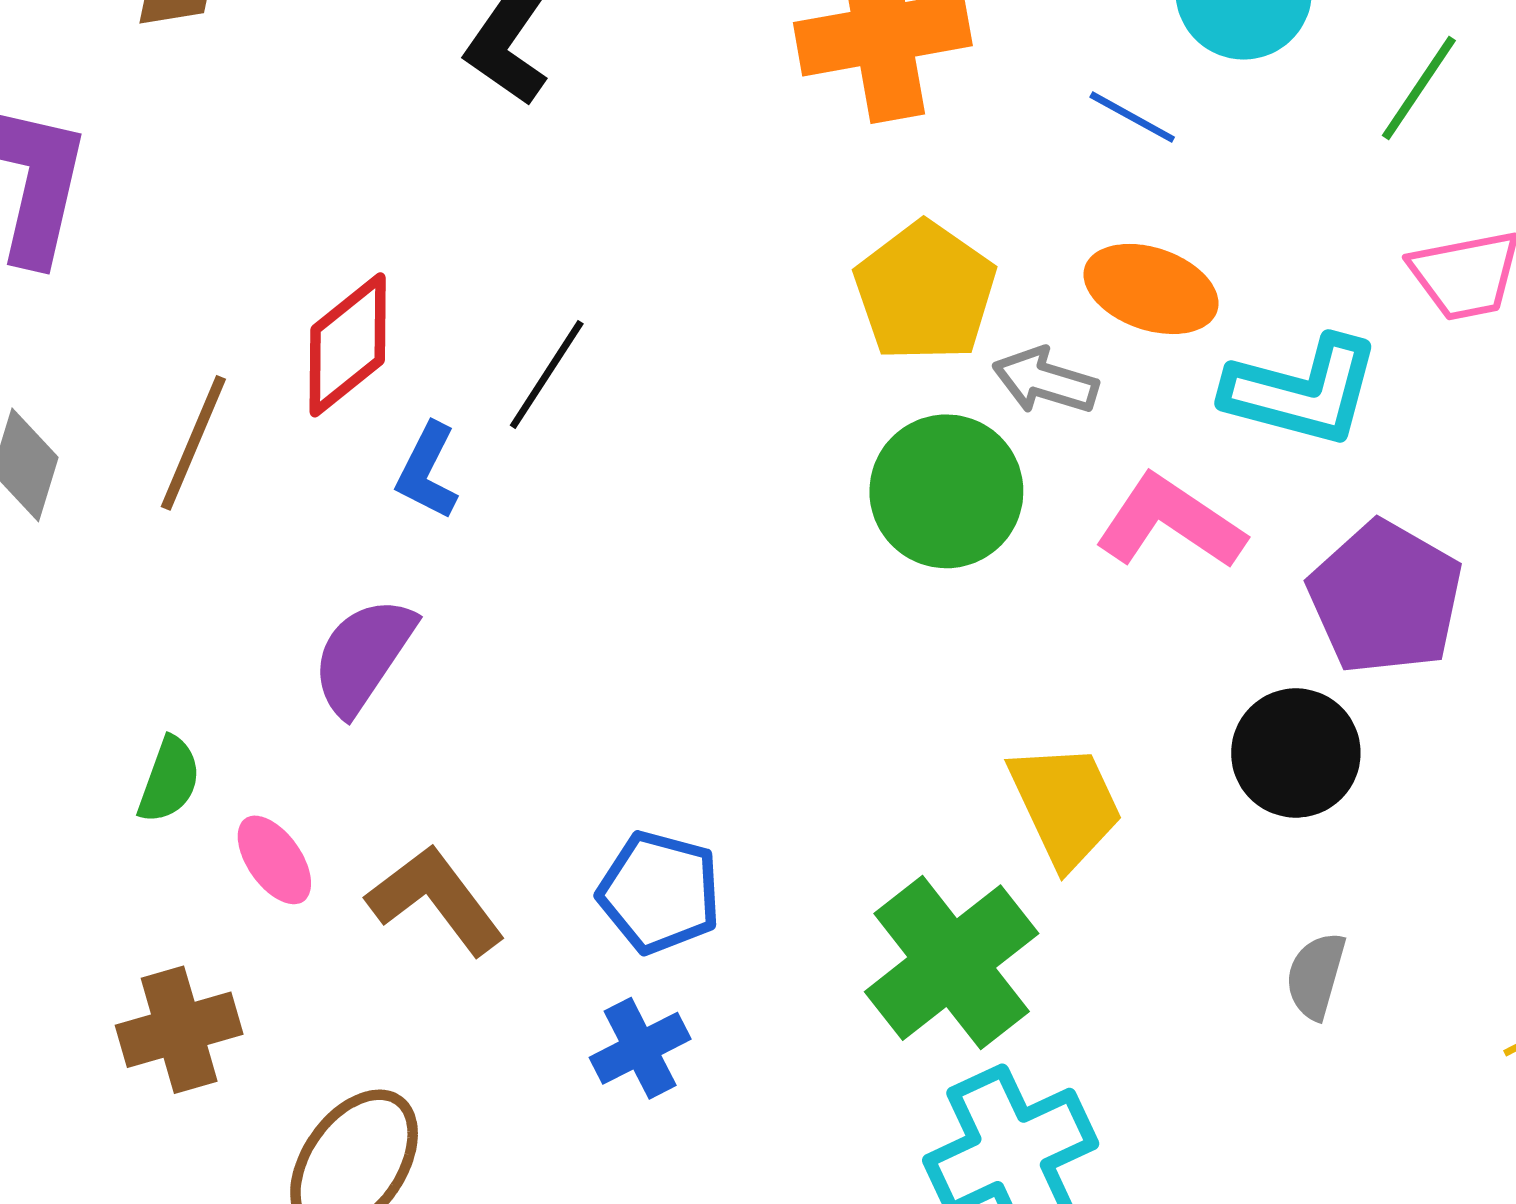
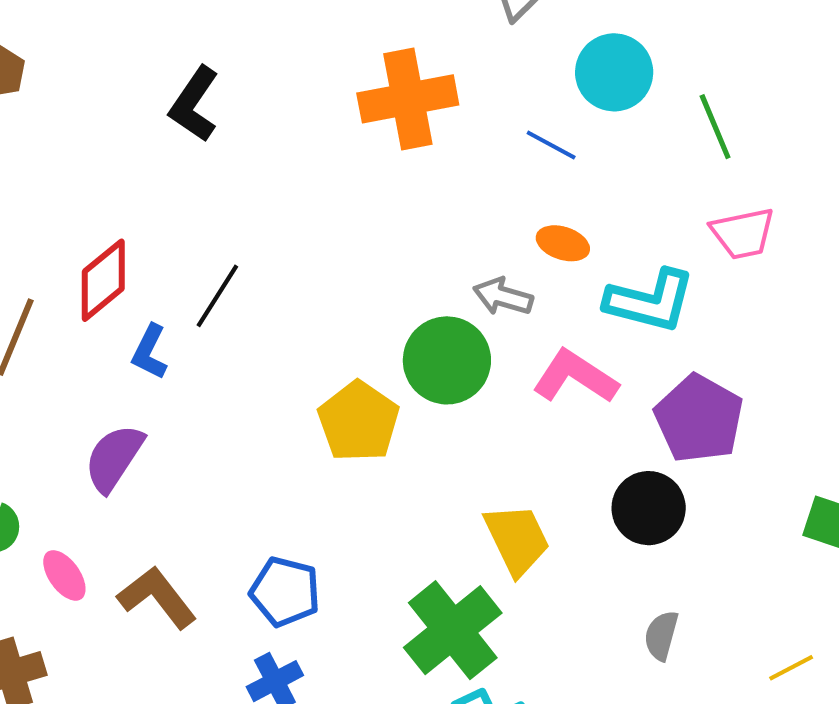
green line: (1419, 88) -> (715, 127), turned -56
orange ellipse: (1151, 289) -> (563, 243), size x0.7
yellow pentagon: (925, 292) -> (359, 421), moved

